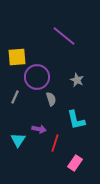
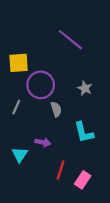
red line: (55, 143) -> (61, 170), moved

